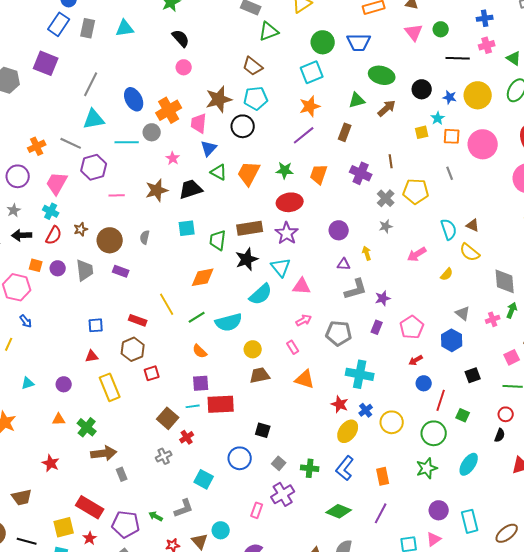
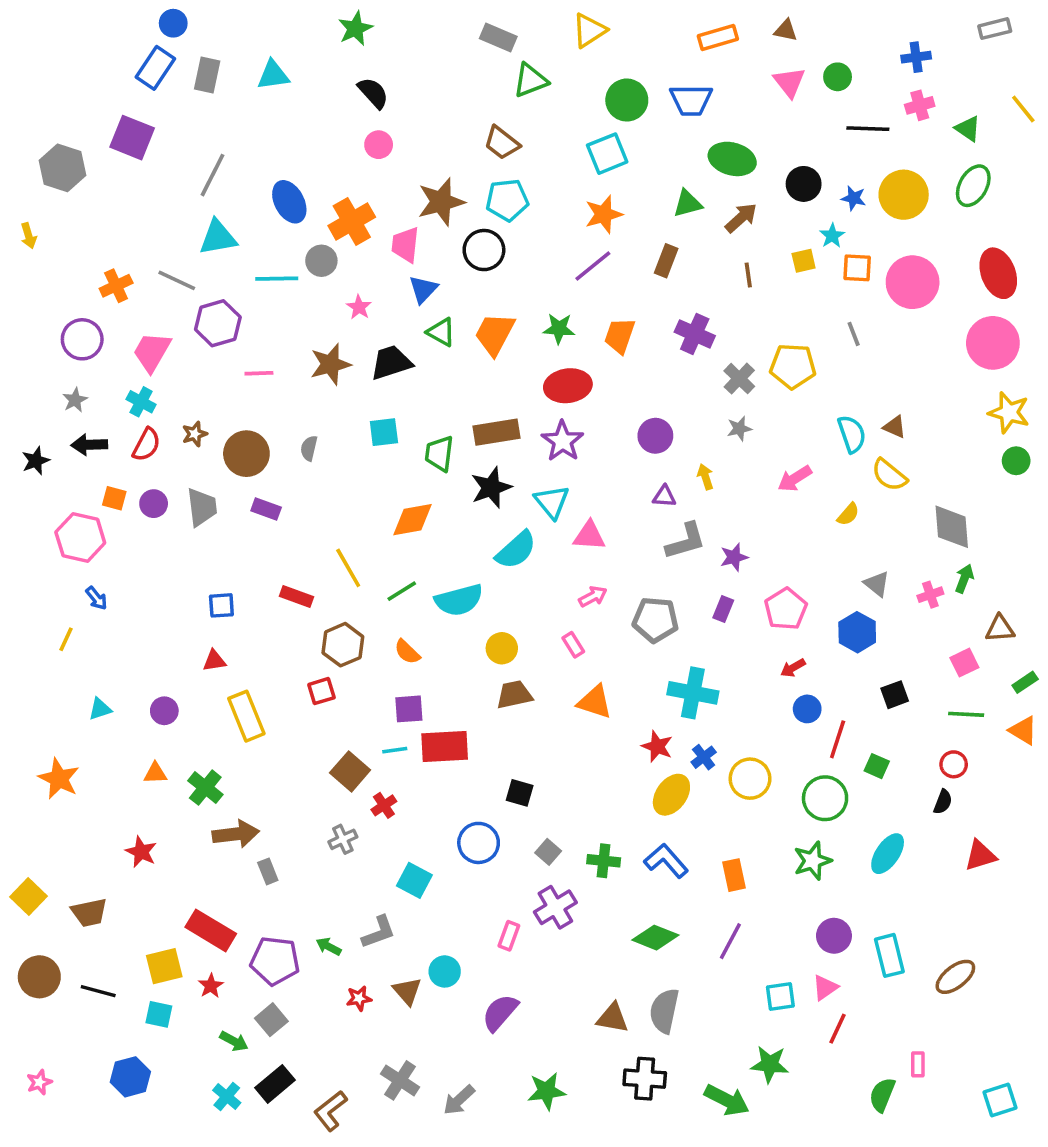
brown line: (391, 161) -> (748, 275), moved
brown hexagon: (133, 349) -> (343, 645), moved
blue L-shape: (345, 468) -> (666, 861), turned 100

